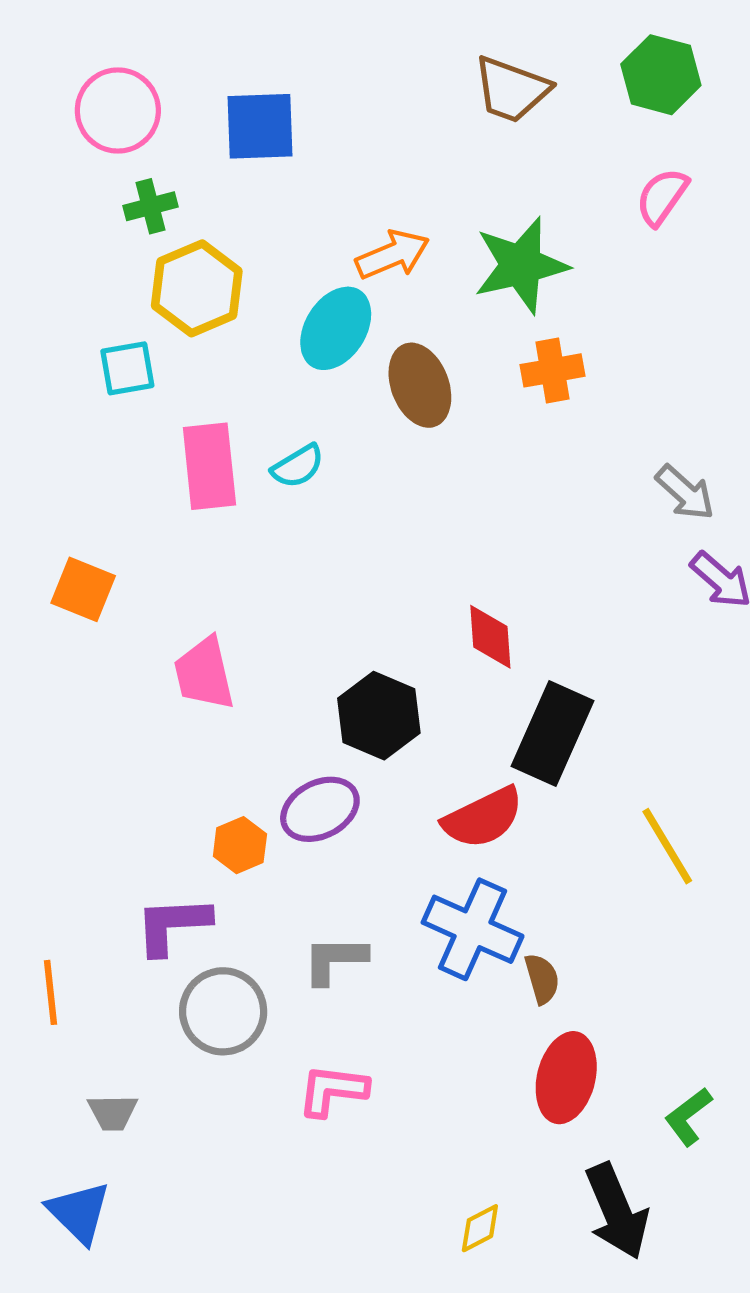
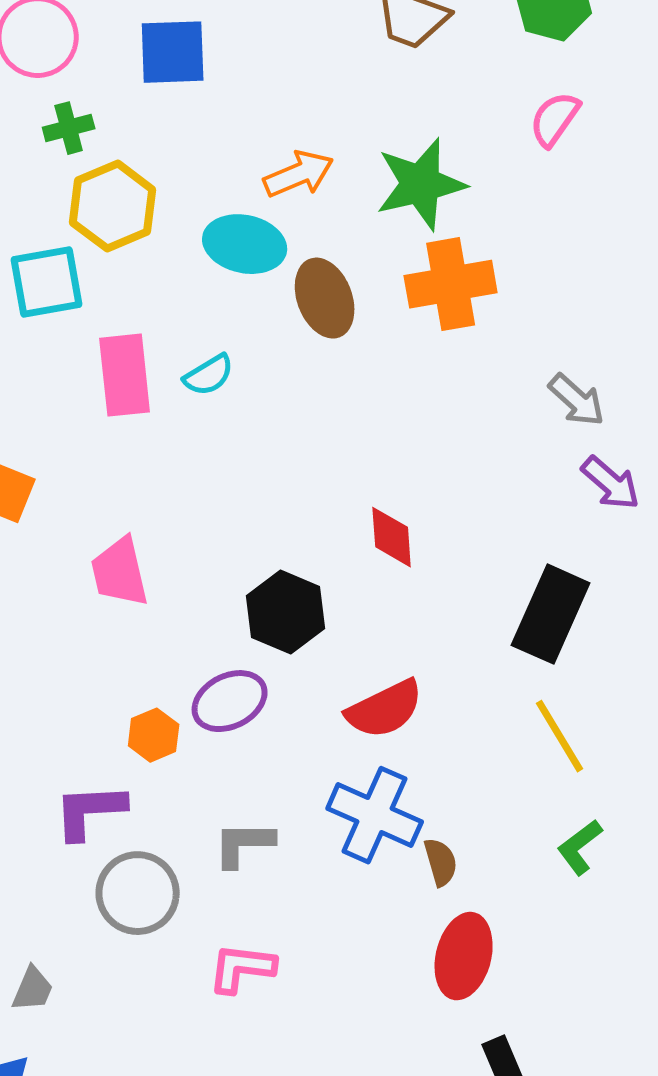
cyan ellipse: (336, 328) -> (245, 244), turned 70
cyan square: (127, 368) -> (47, 282), size x1.4
orange cross: (553, 370) -> (451, 284), size x1.5
black rectangle: (553, 734) -> (551, 614), moved
gray trapezoid: (113, 1112) -> (33, 989), turned -66
green L-shape: (688, 1117) -> (580, 847), moved

